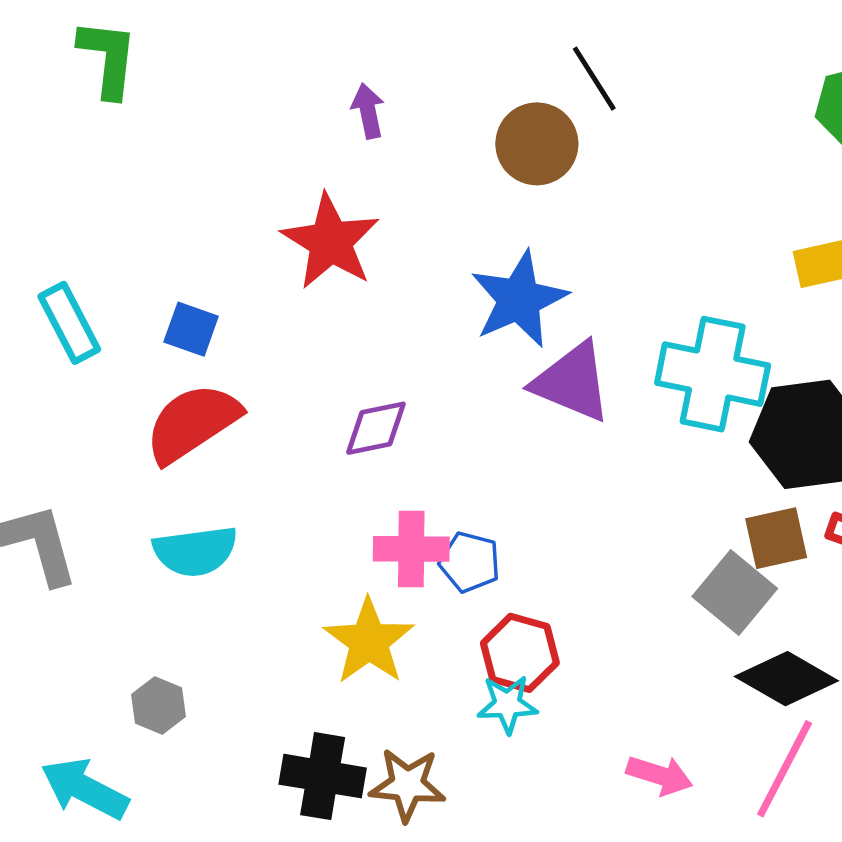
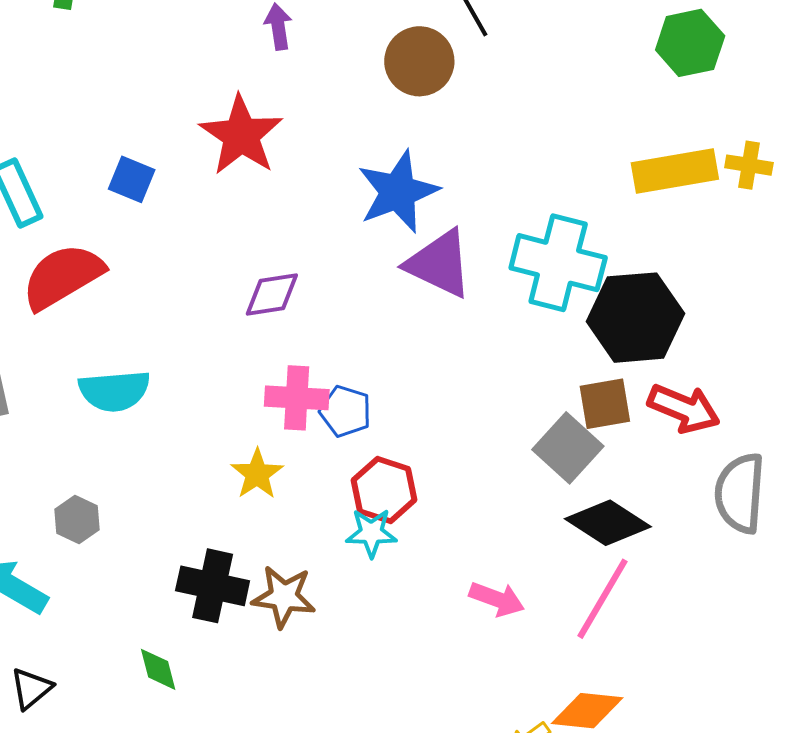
blue square: (191, 329) -> (132, 179), moved
red semicircle: (192, 423) -> (63, 276), moved
yellow star: (369, 641) -> (257, 474), size x0.7

